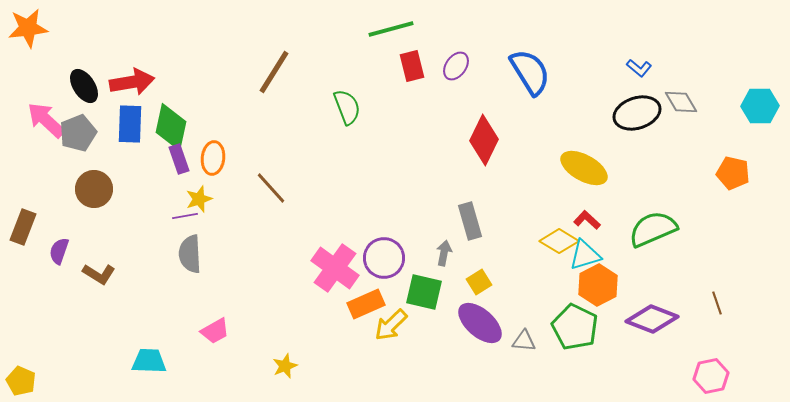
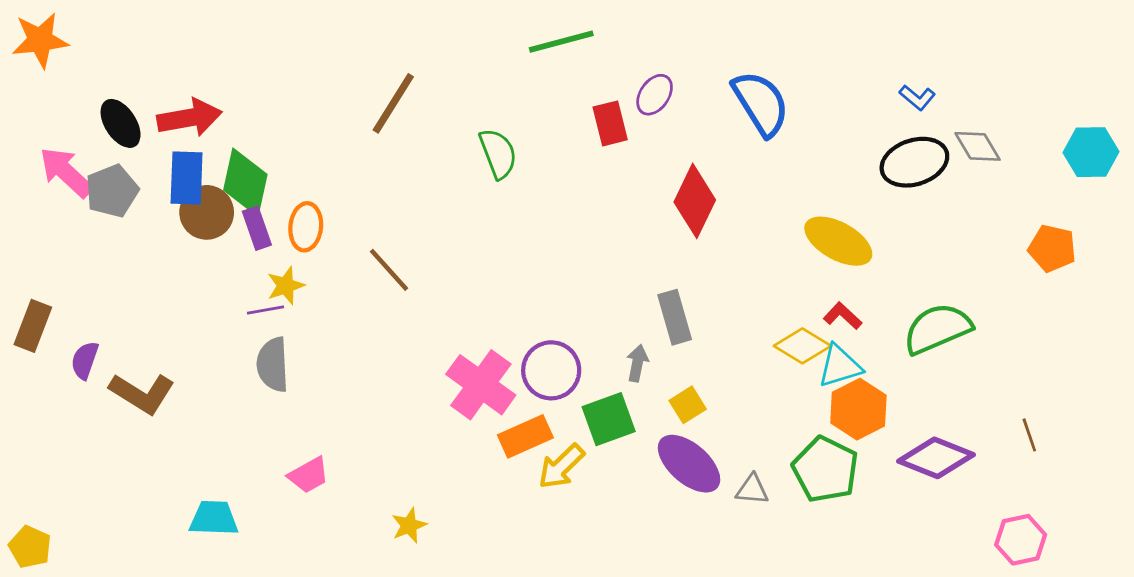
red rectangle: (412, 66) -> (610, 123), moved
brown circle: (94, 189) -> (207, 212), moved
brown L-shape: (99, 274) -> (142, 393), size x1.4
green square: (424, 292) -> (609, 419), turned -33

